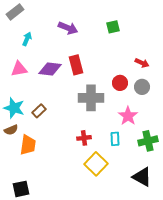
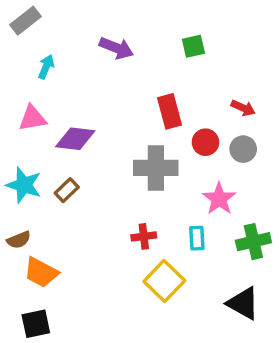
red rectangle: (76, 65) -> (169, 111), moved
purple diamond: (50, 69) -> (75, 139), moved
brown semicircle: (11, 130) -> (19, 240), moved
orange trapezoid: (28, 145) -> (41, 272), moved, turned 110

